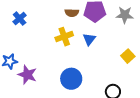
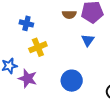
blue cross: (20, 19) -> (26, 23), moved, turned -32
yellow cross: (64, 37) -> (38, 47), moved

